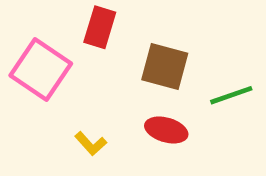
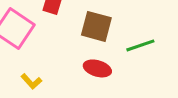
yellow L-shape: (91, 144) -> (31, 81), moved

